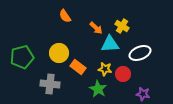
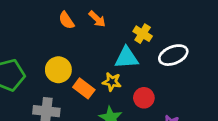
orange arrow: (96, 28) -> (97, 19), moved
white ellipse: (140, 53) -> (173, 55), moved
yellow star: (105, 69) -> (112, 82), moved

